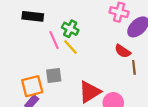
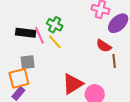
black rectangle: (33, 16) -> (26, 33), moved
gray square: (54, 75) -> (28, 62), moved

